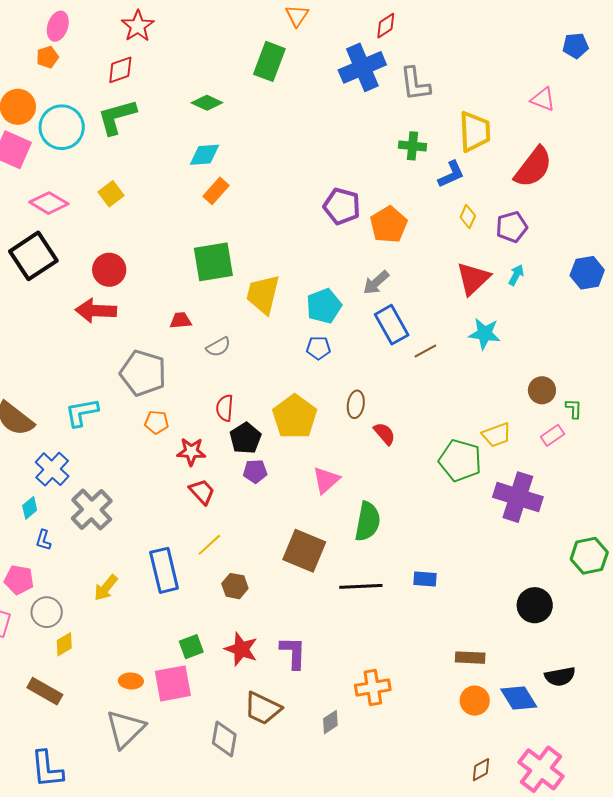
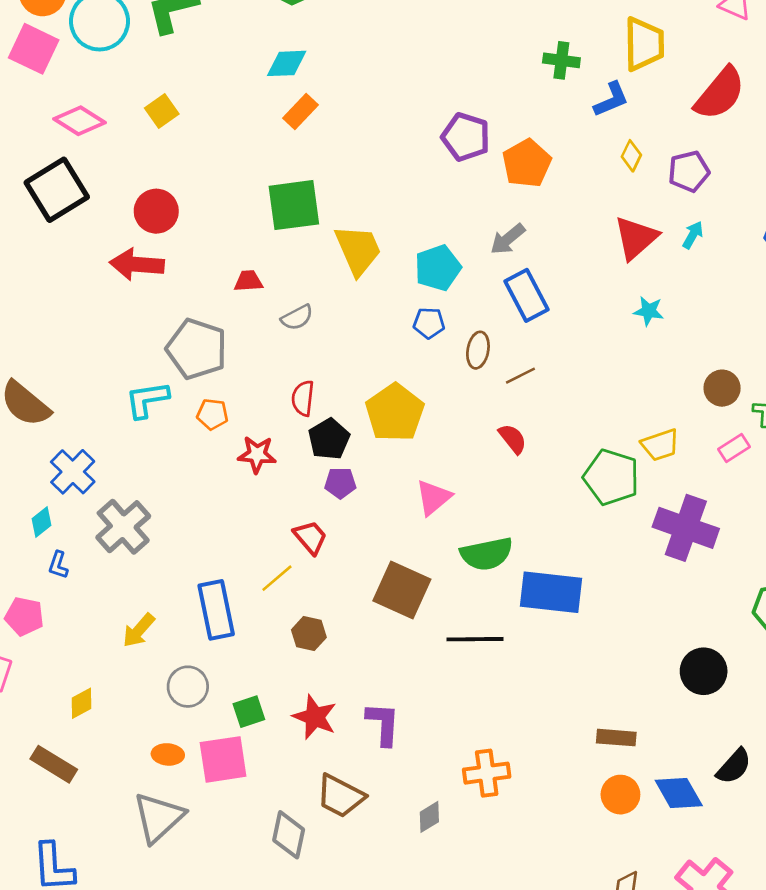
yellow trapezoid: (263, 294) -> (358, 250), turned 141
cyan star: (485, 334) -> (649, 311), size x0.7
brown line: (425, 351) -> (520, 376), moved
brown ellipse: (356, 404) -> (478, 350), moved
cyan L-shape: (82, 412) -> (147, 400), moved
red trapezoid: (202, 492) -> (310, 537), moved
green semicircle: (368, 521) -> (487, 554), turned 66
blue rectangle: (425, 579) -> (551, 592), moved, size x2.0
gray circle: (47, 612) -> (188, 687), moved
black semicircle: (560, 676) -> (734, 766), turned -40

